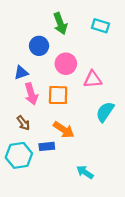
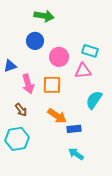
green arrow: (60, 23) -> (44, 16), moved, turned -60
cyan rectangle: (101, 26) -> (90, 51), moved
blue triangle: (21, 73) -> (10, 66), moved
blue rectangle: (47, 146) -> (74, 129), moved

